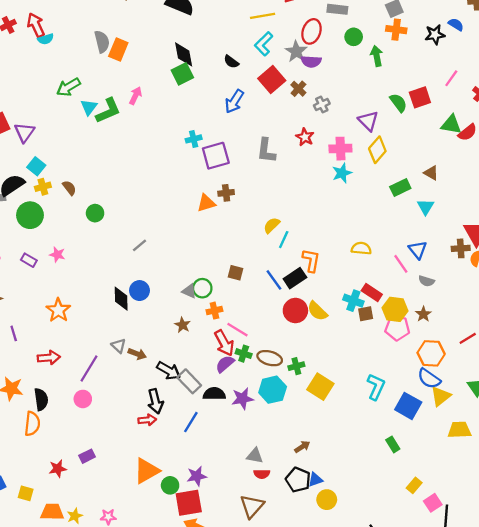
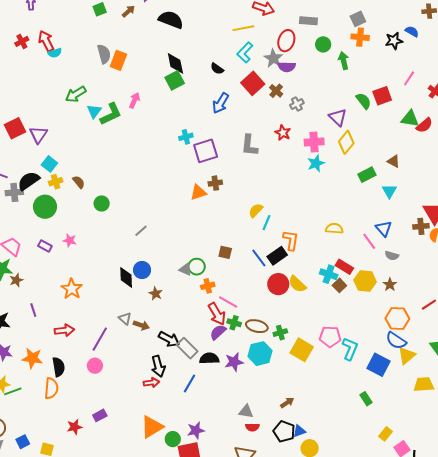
brown square: (366, 314) -> (339, 285), turned -32
brown star: (183, 325) -> (156, 294), moved
pink pentagon: (397, 328) -> (330, 337), moved

